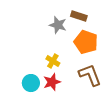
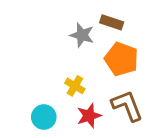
red star: (52, 82) -> (89, 116), moved

